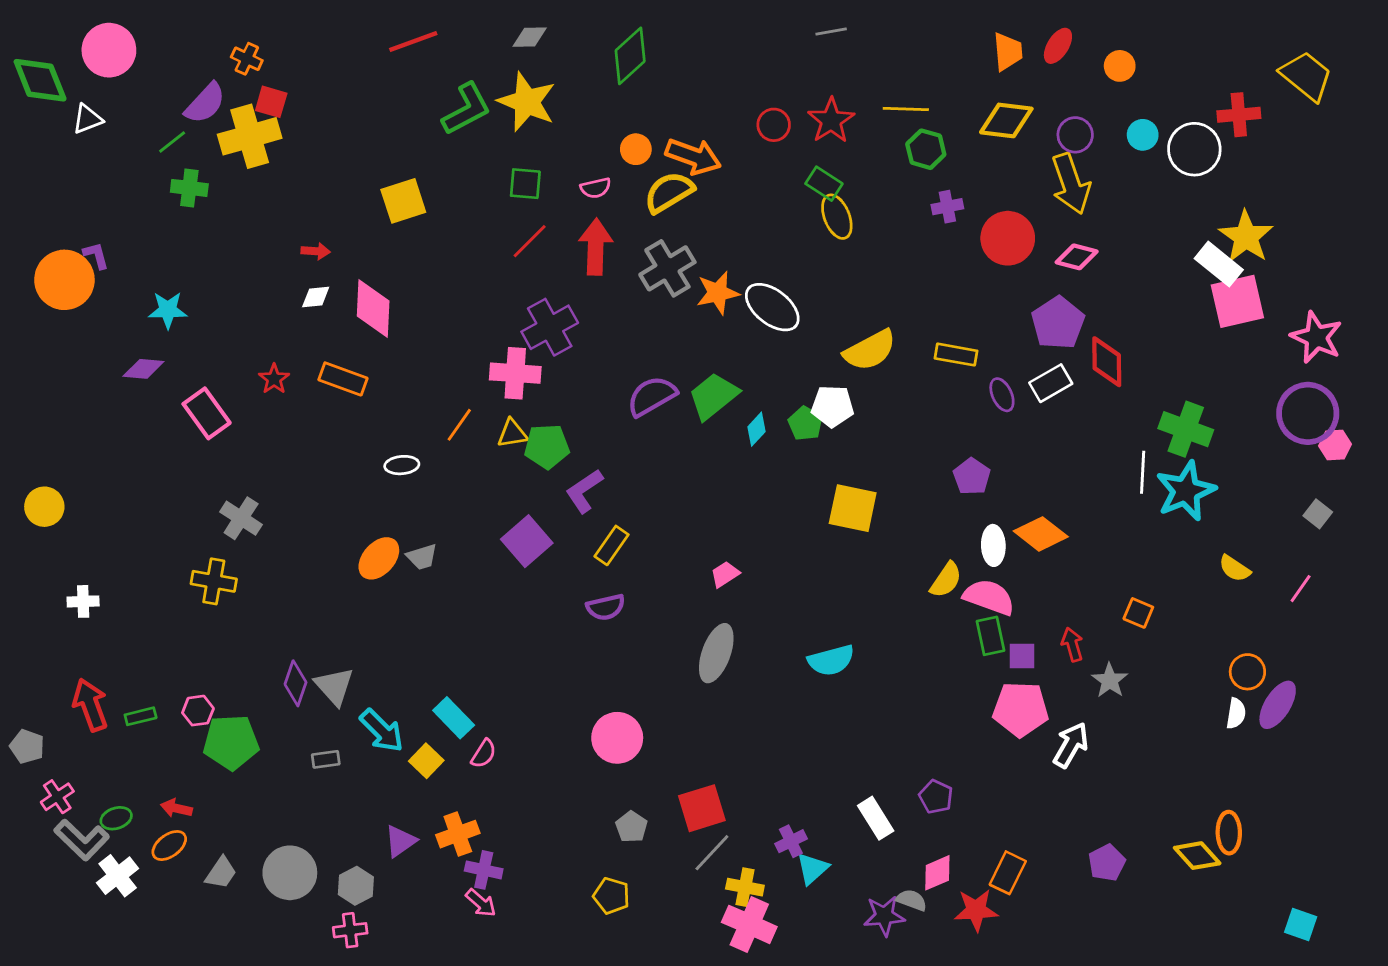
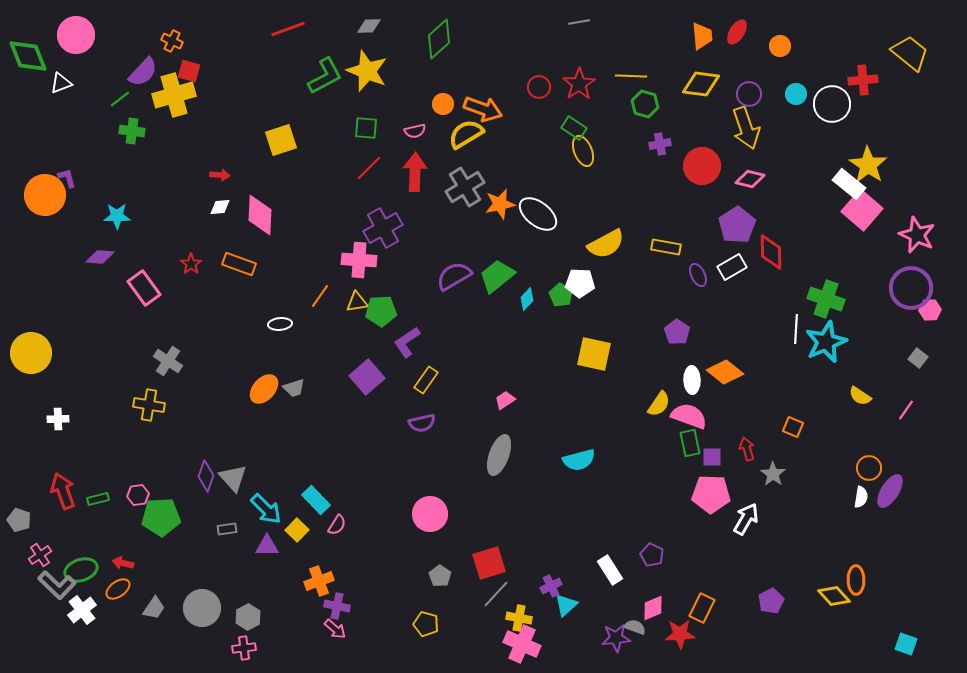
pink square: (1237, 301) -> (862, 210), turned -36
yellow circle: (44, 507) -> (31, 353), size x1.5
green ellipse: (116, 818) -> (81, 570), size x1.5
purple triangle: (400, 841) -> (267, 546), moved, turned 35

